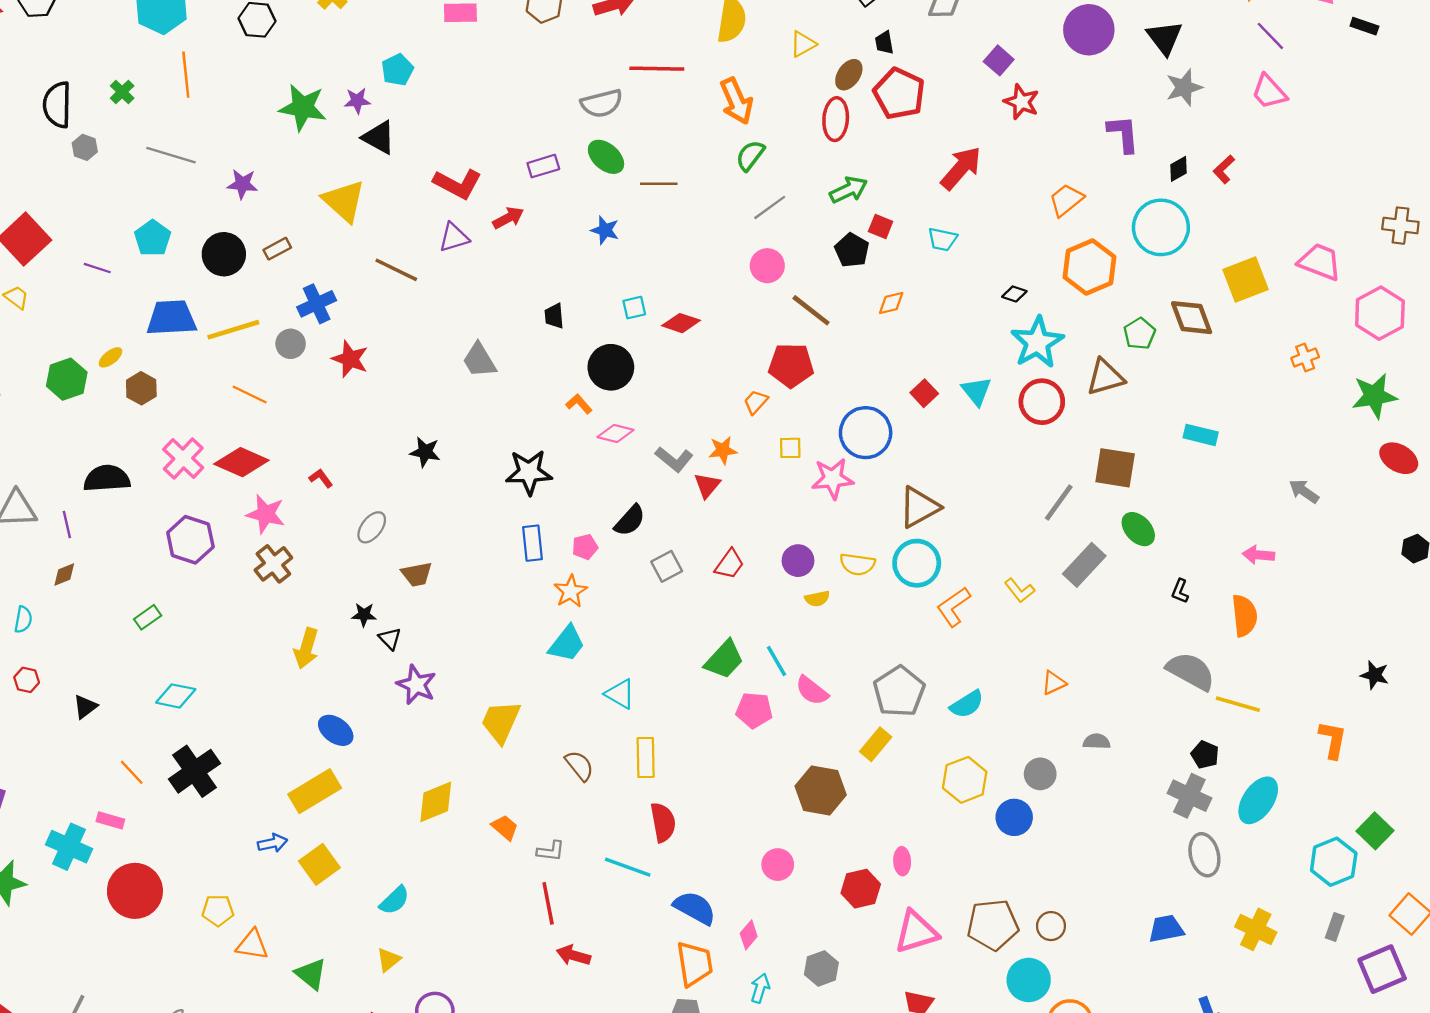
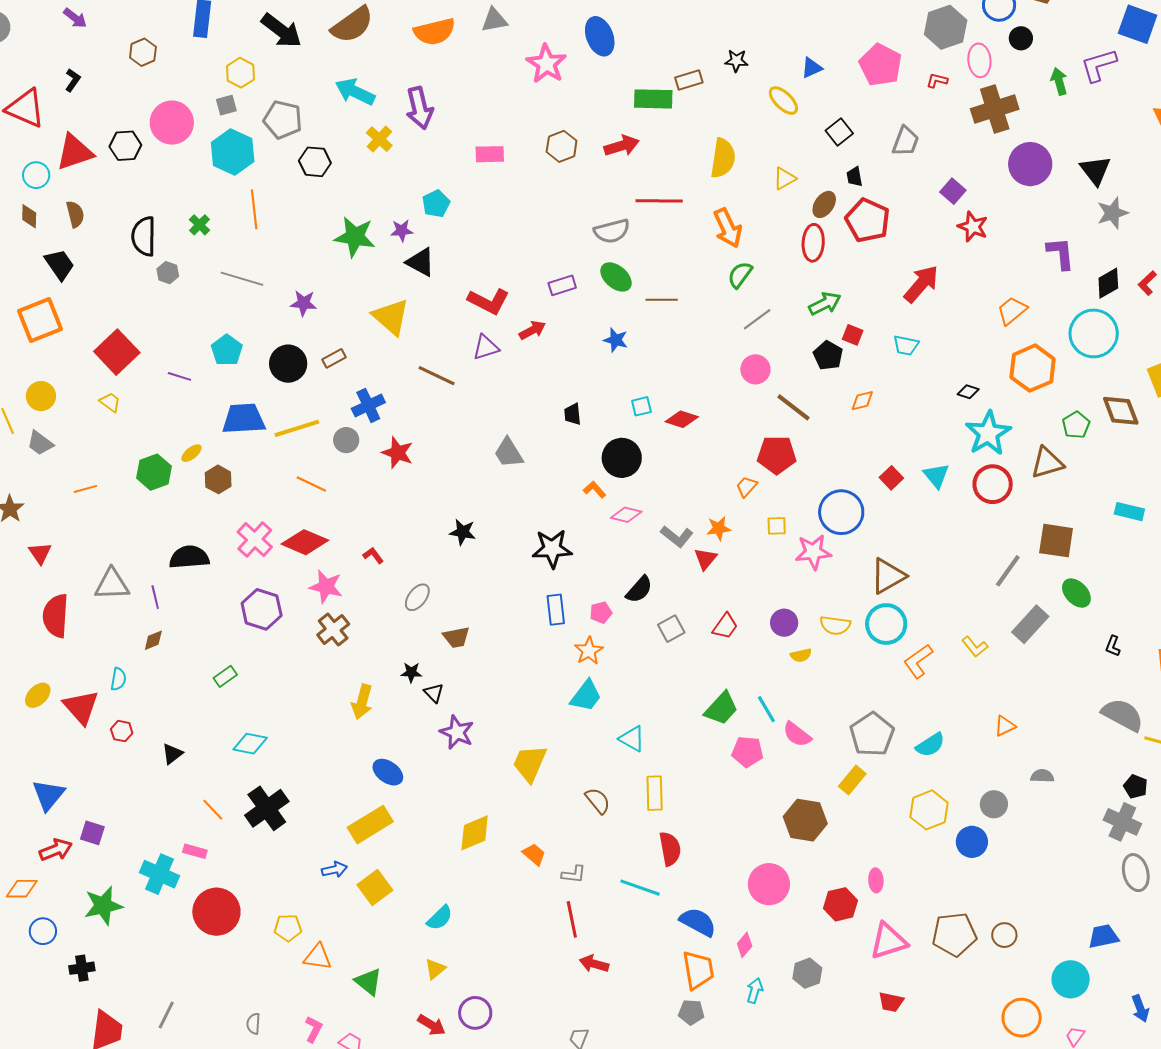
black diamond: (1178, 169) -> (1108, 283), size x1.4
pink circle: (778, 865) -> (769, 884), size x1.5
cyan circle: (1029, 980) -> (1071, 979), moved

